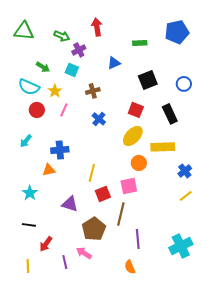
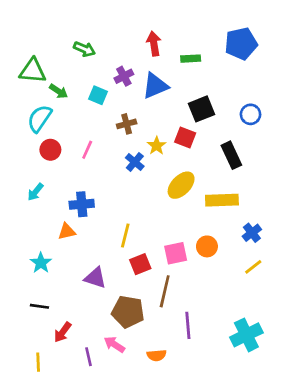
red arrow: (97, 27) -> (154, 44), moved
green triangle: (24, 31) -> (33, 71), moved
purple cross: (79, 50) -> (124, 76), moved
blue triangle: (114, 63) -> (155, 86), size x1.5
cyan semicircle: (29, 87) -> (39, 118), turned 100
yellow star: (55, 91) -> (157, 146), moved
red square: (136, 110) -> (185, 138), moved
orange circle: (139, 163) -> (207, 246), moved
brown pentagon: (94, 229) -> (128, 312), turned -30
orange semicircle: (130, 267) -> (157, 355), moved, turned -72

